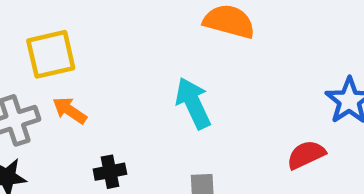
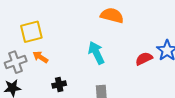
red semicircle: (306, 155) -> (144, 59), moved

